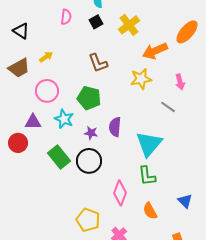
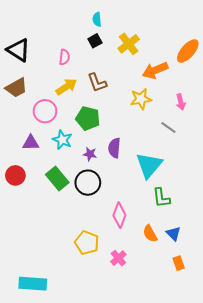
pink semicircle: (66, 17) -> (64, 57), moved
black triangle: (21, 31) -> (18, 50), size x1.4
yellow arrow: (46, 57) -> (66, 87), moved, size x1.5
red circle: (18, 143) -> (15, 175), moved
green L-shape: (147, 176) -> (161, 198), moved
blue triangle: (185, 201) -> (174, 234), moved

